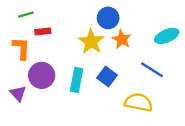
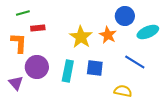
blue circle: (108, 18) -> (125, 16), moved
blue square: (107, 77) -> (95, 68), turned -30
yellow semicircle: (138, 102) -> (123, 91), size x0.7

